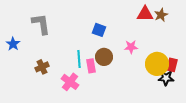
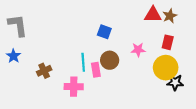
gray L-shape: (41, 24) -> (18, 25), moved
blue star: (13, 44) -> (13, 56), moved
red rectangle: (172, 65) -> (168, 42), moved
pink cross: (70, 82) -> (74, 87), turned -36

